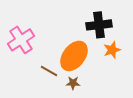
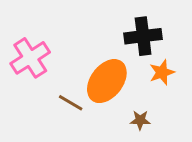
brown star: (73, 83) -> (140, 120), moved

